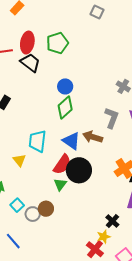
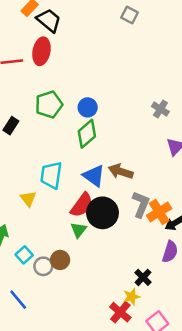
green pentagon: (57, 43) -> (49, 105), moved
black trapezoid: (30, 63) -> (49, 20), moved
gray L-shape: (112, 118) -> (141, 204), moved

